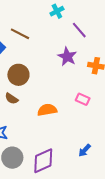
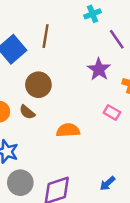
brown line: (20, 34) -> (46, 36), turned 66
pink rectangle: (83, 99) -> (112, 113), moved

